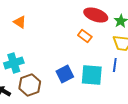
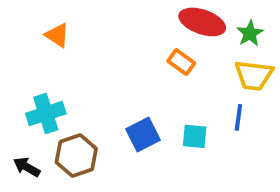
cyan square: (92, 75) -> (195, 136), size x0.6

